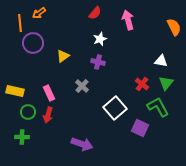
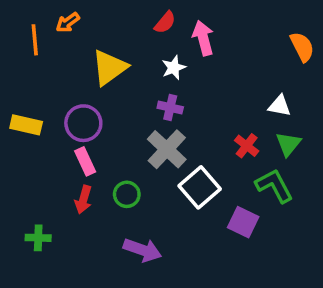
pink arrow: (128, 20) -> (203, 38), moved
purple circle: (33, 43) -> (83, 123), moved
yellow triangle: (63, 56) -> (109, 68), moved, size x1.6
gray cross: (82, 86) -> (167, 149), moved, size x1.6
yellow rectangle: (15, 91) -> (26, 125), moved
green circle: (28, 112) -> (127, 194), moved

